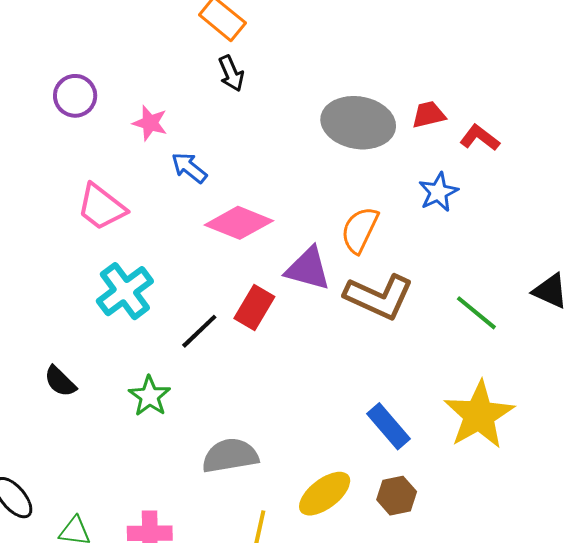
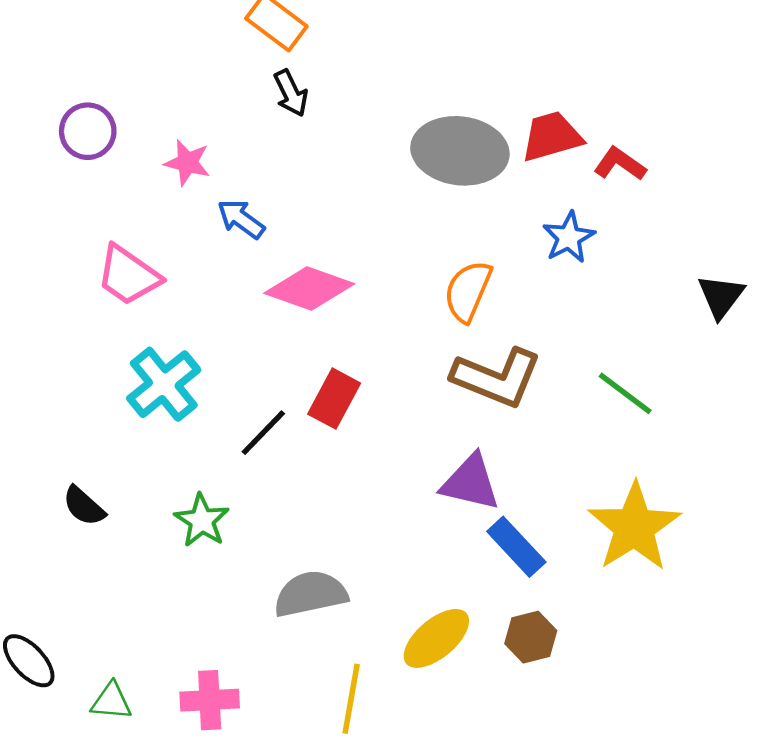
red trapezoid: (429, 115) -> (552, 136), size x1.4
purple triangle: (308, 269) -> (470, 482), moved
black triangle: (550, 291) -> (721, 296), moved, turned 45

